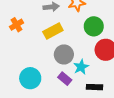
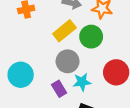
green circle: (94, 26) -> (91, 37), moved
yellow rectangle: (53, 31) -> (64, 31), turned -30

